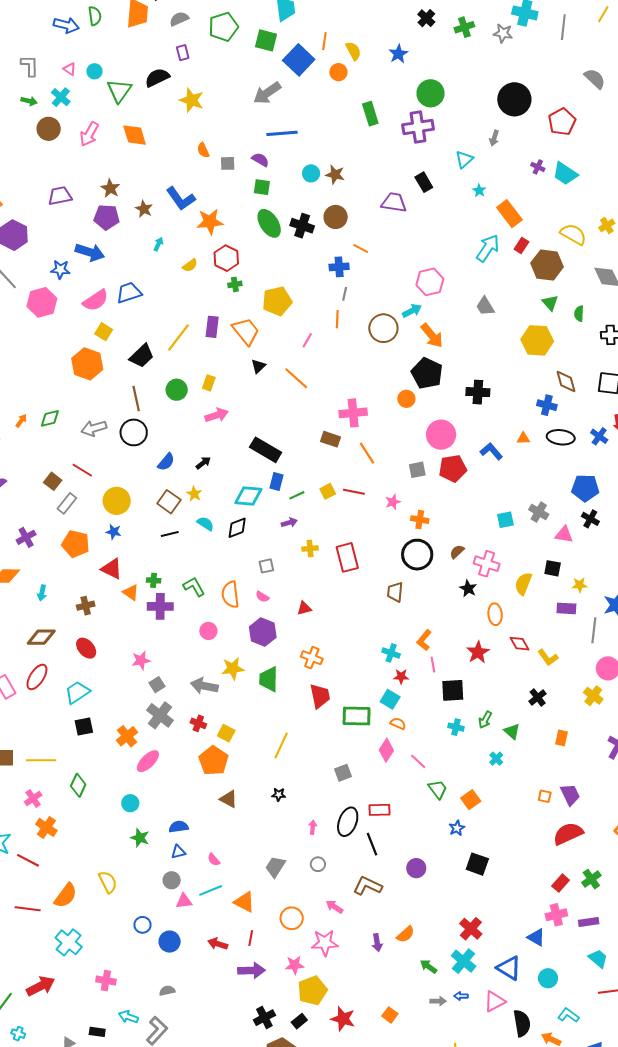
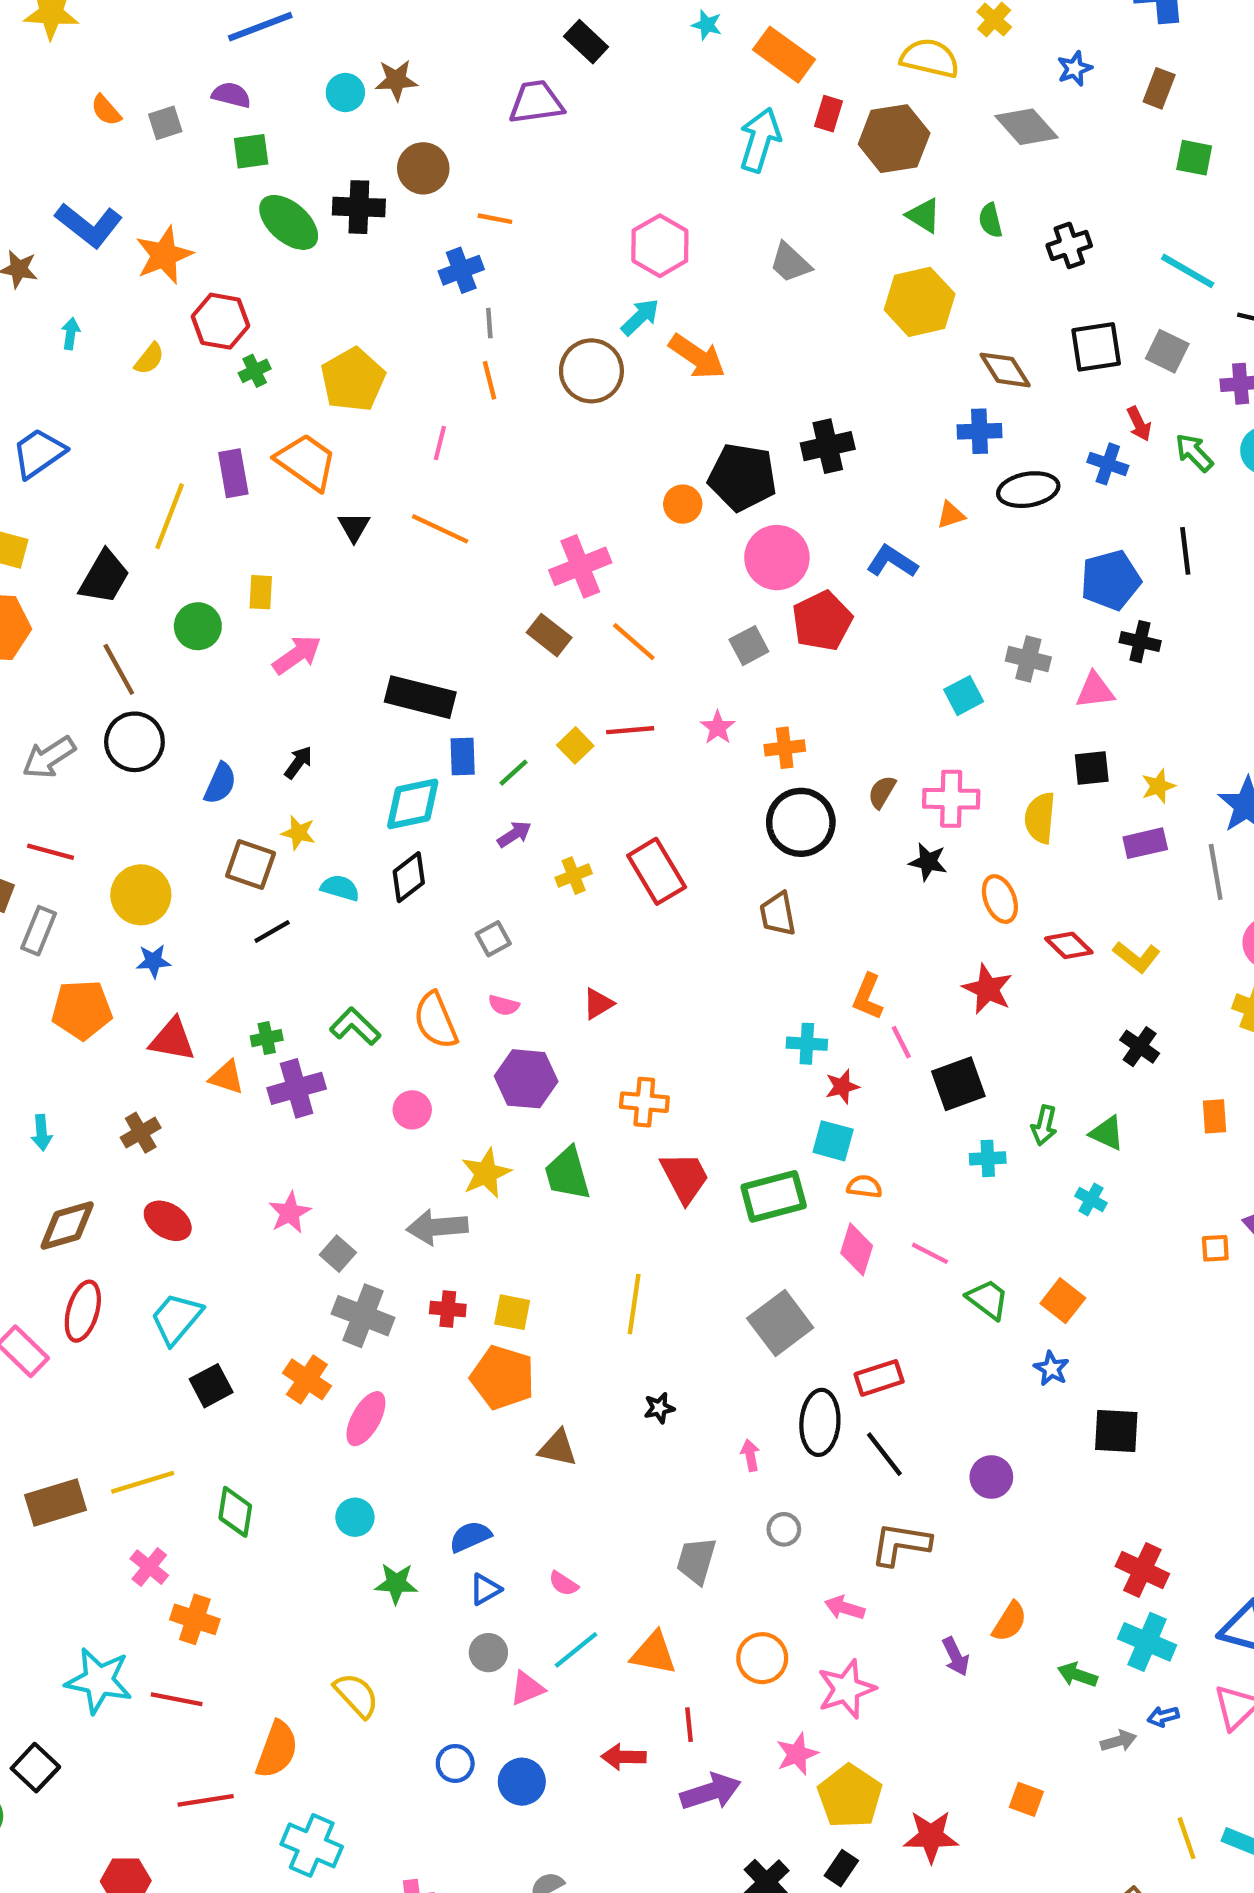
black pentagon: (427, 373) -> (742, 477), moved
brown rectangle: (330, 439) -> (549, 635), turned 36
gray square: (343, 773) -> (780, 1323), size x1.6

